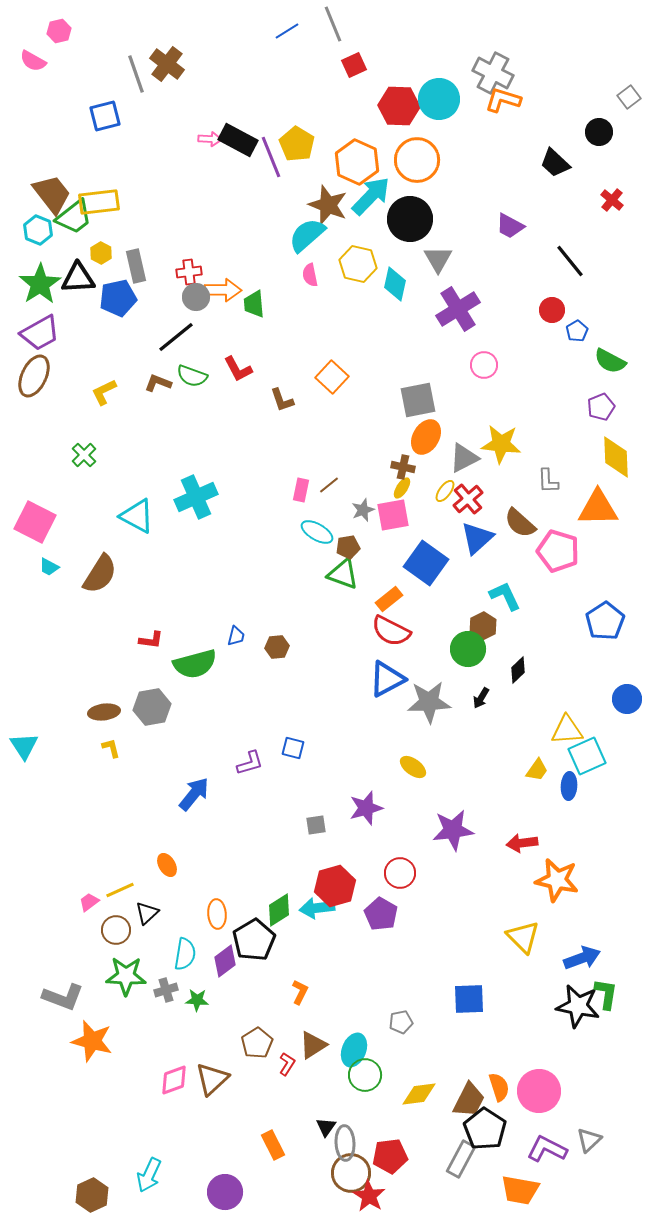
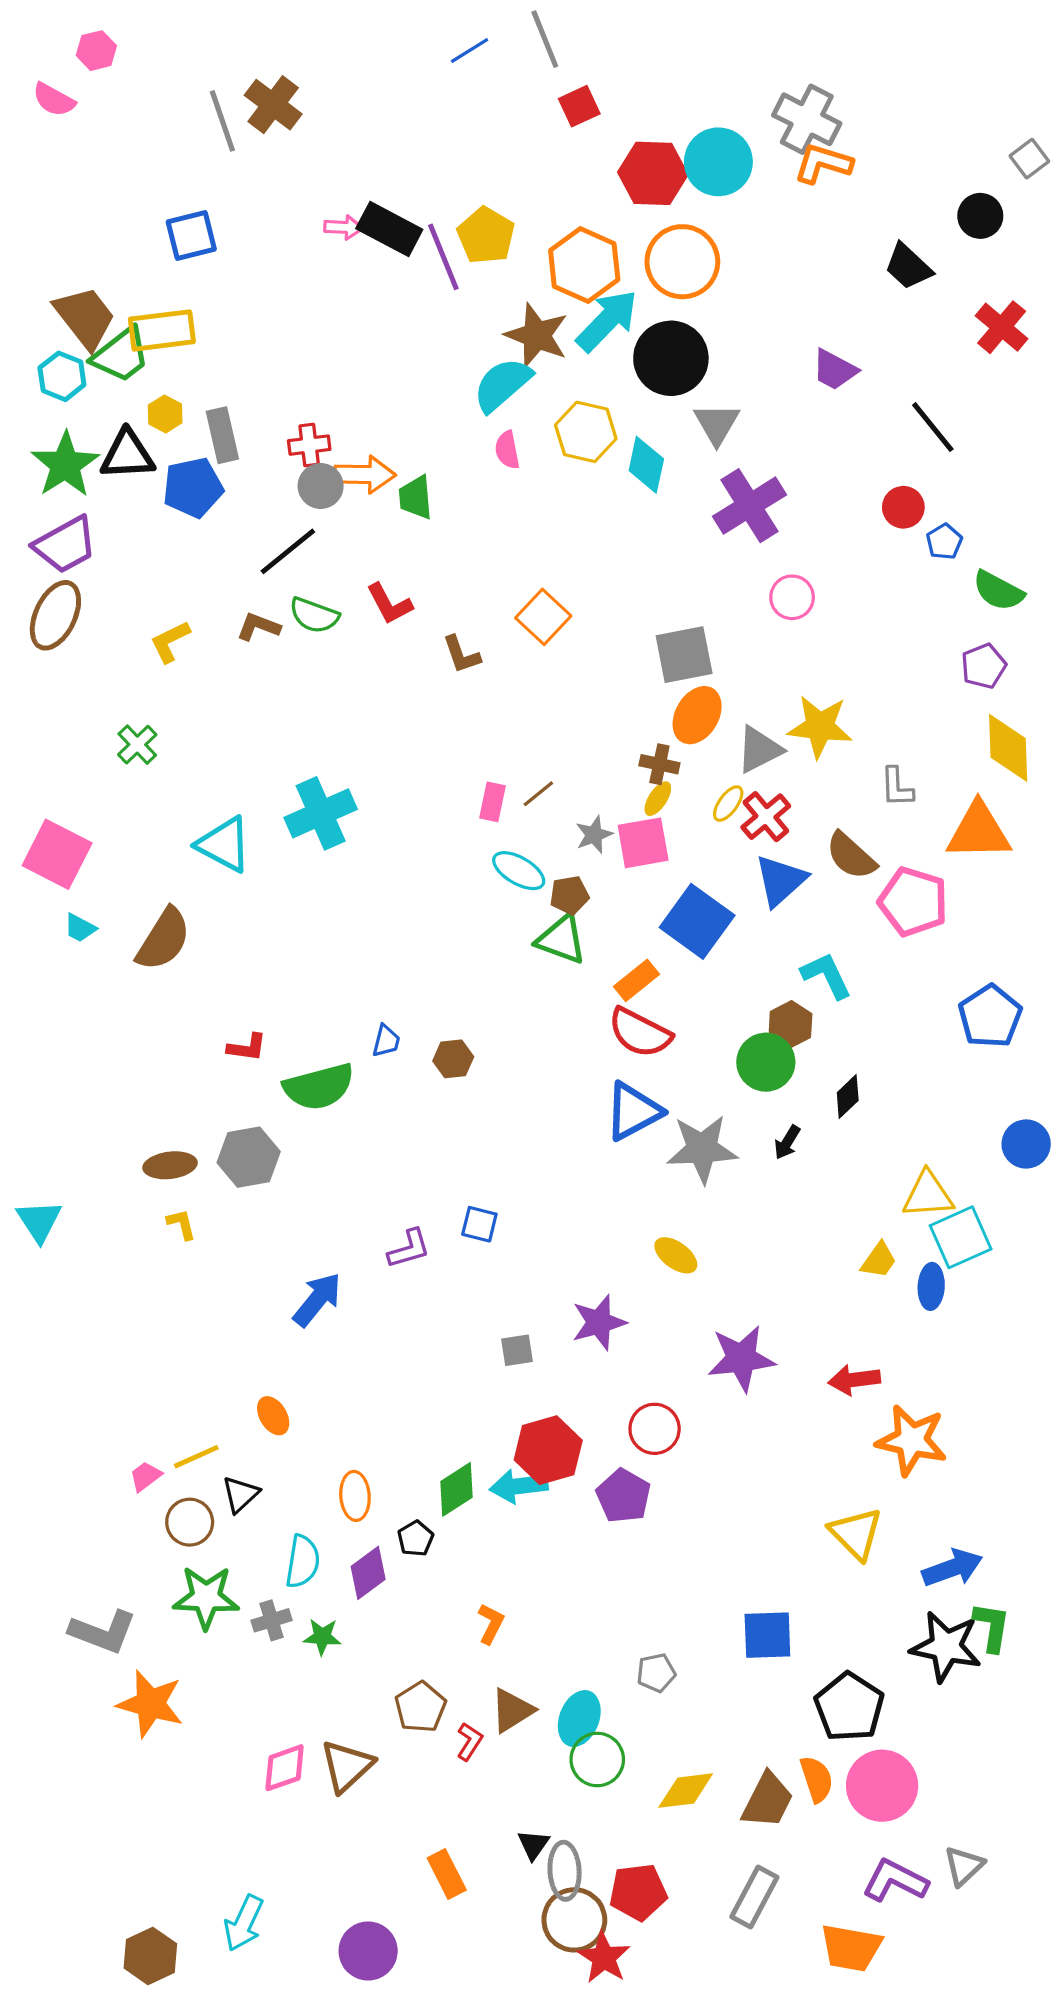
blue square: (105, 116) -> (191, 236), moved
red cross: (612, 200) -> (1002, 327), size x1.4
black pentagon: (254, 940) -> (416, 1538), size x0.5
black pentagon: (485, 1129) -> (849, 1707), moved

